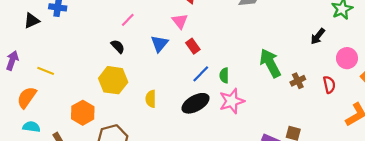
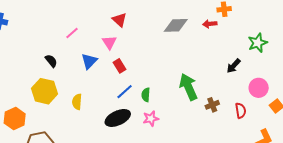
pink line: (128, 20) -> (72, 33), moved
yellow semicircle: (151, 99) -> (77, 102), moved
pink star: (232, 101) -> (151, 119), size x0.7

